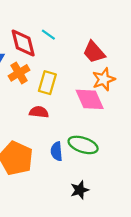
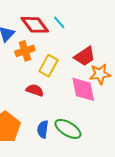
red diamond: (23, 43) -> (35, 25), turned -36
red trapezoid: (94, 52) -> (85, 56), moved, turned -95

